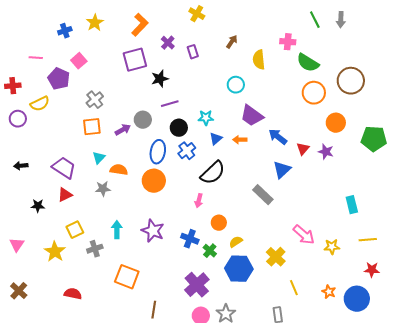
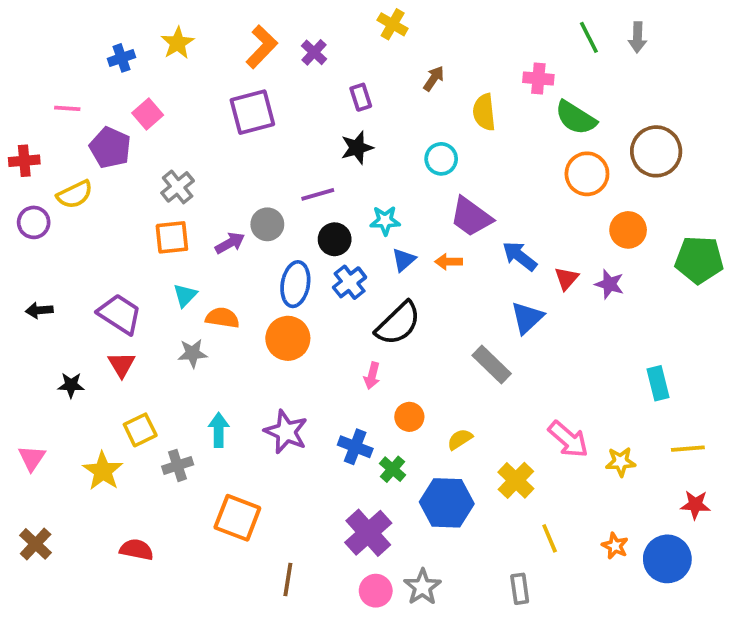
yellow cross: (197, 14) -> (393, 24), moved
purple cross: (168, 43) -> (314, 52), moved
black star: (160, 79) -> (357, 148), moved
red triangle: (65, 195) -> (121, 365), turned -35
yellow semicircle: (236, 242) -> (460, 439), moved

